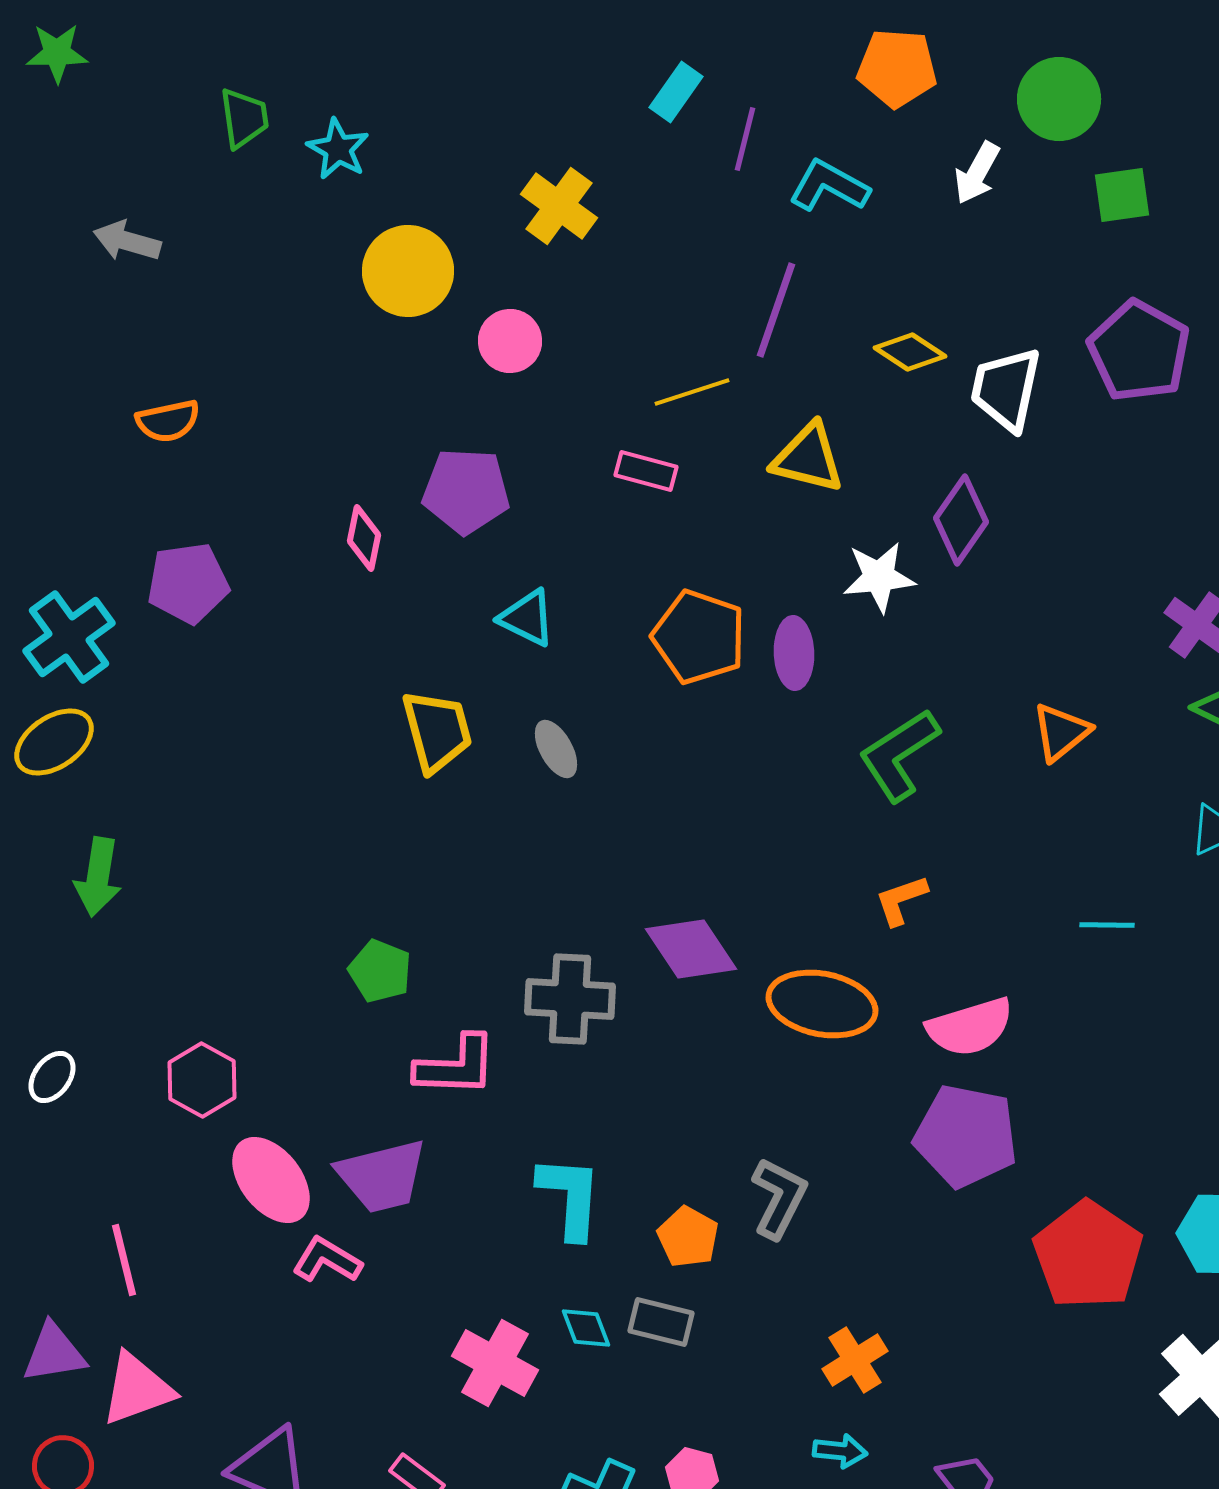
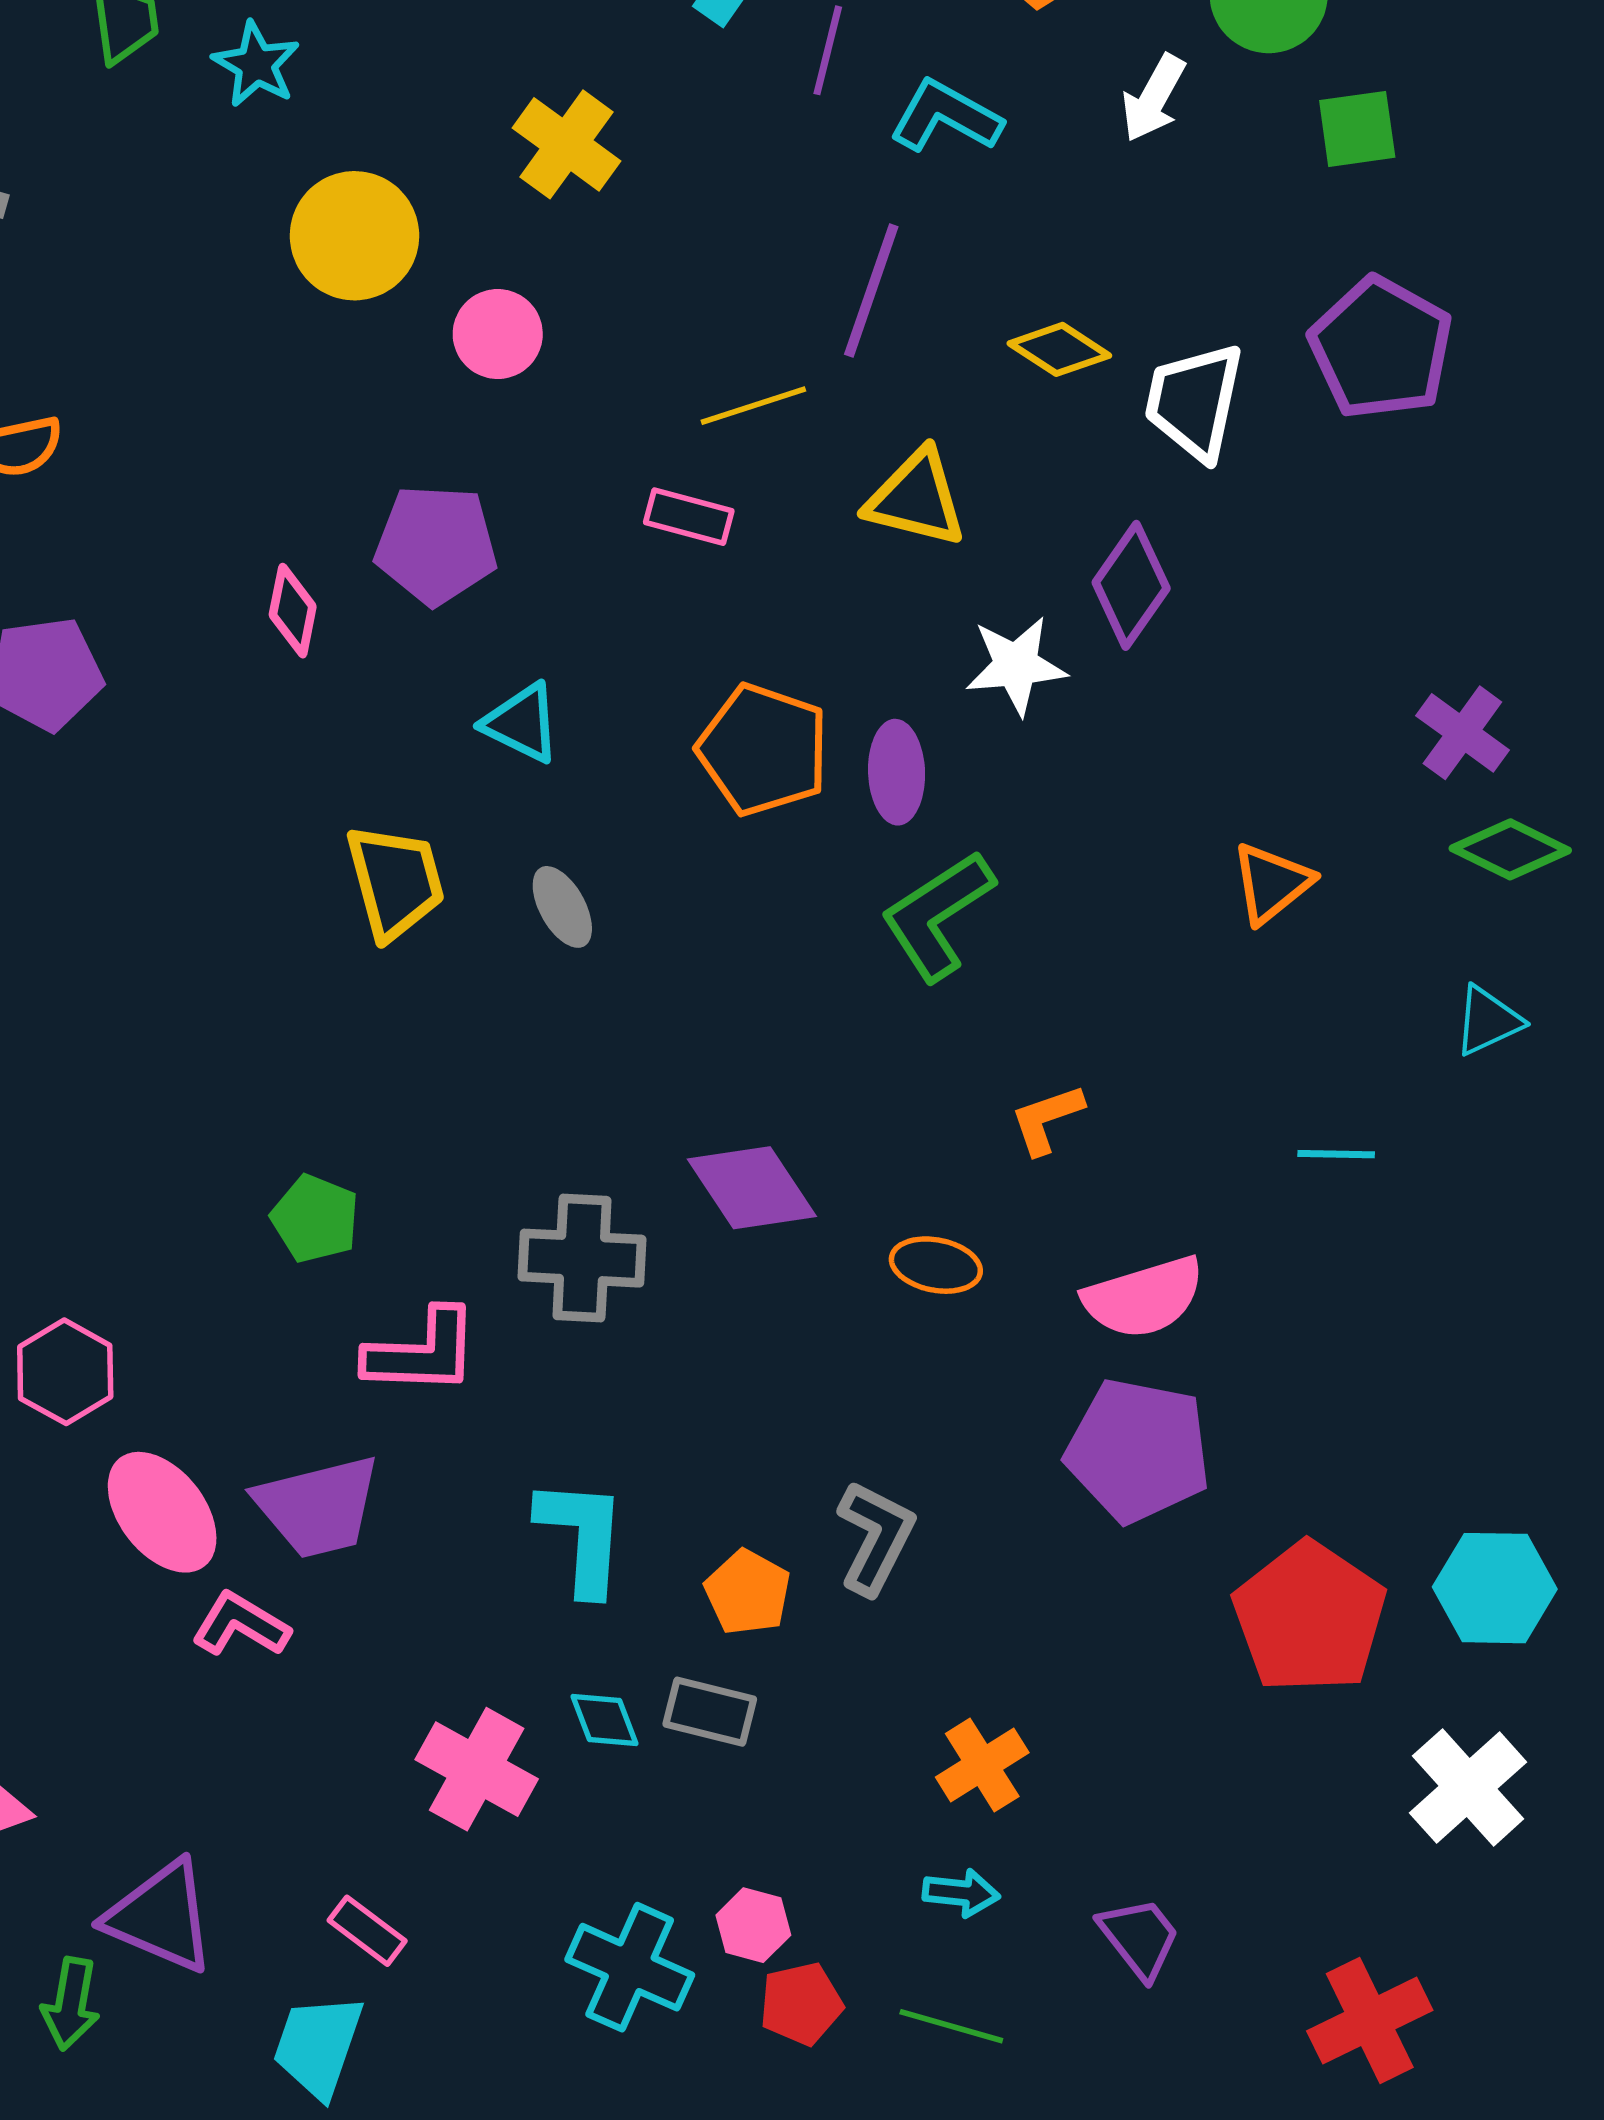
green L-shape: (899, 755) -> (937, 915), moved
orange ellipse: (822, 1004) -> (936, 1265), size x0.6

